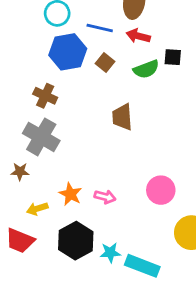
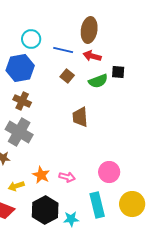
blue hexagon: (68, 52) -> (20, 68), moved
cyan rectangle: (142, 266) -> (97, 205), moved, turned 55

